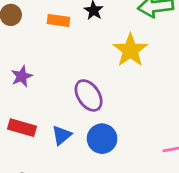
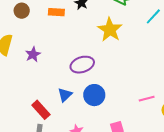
purple ellipse: (89, 95) -> (82, 65), turned -70
red rectangle: (22, 128) -> (41, 110), moved, turned 36

